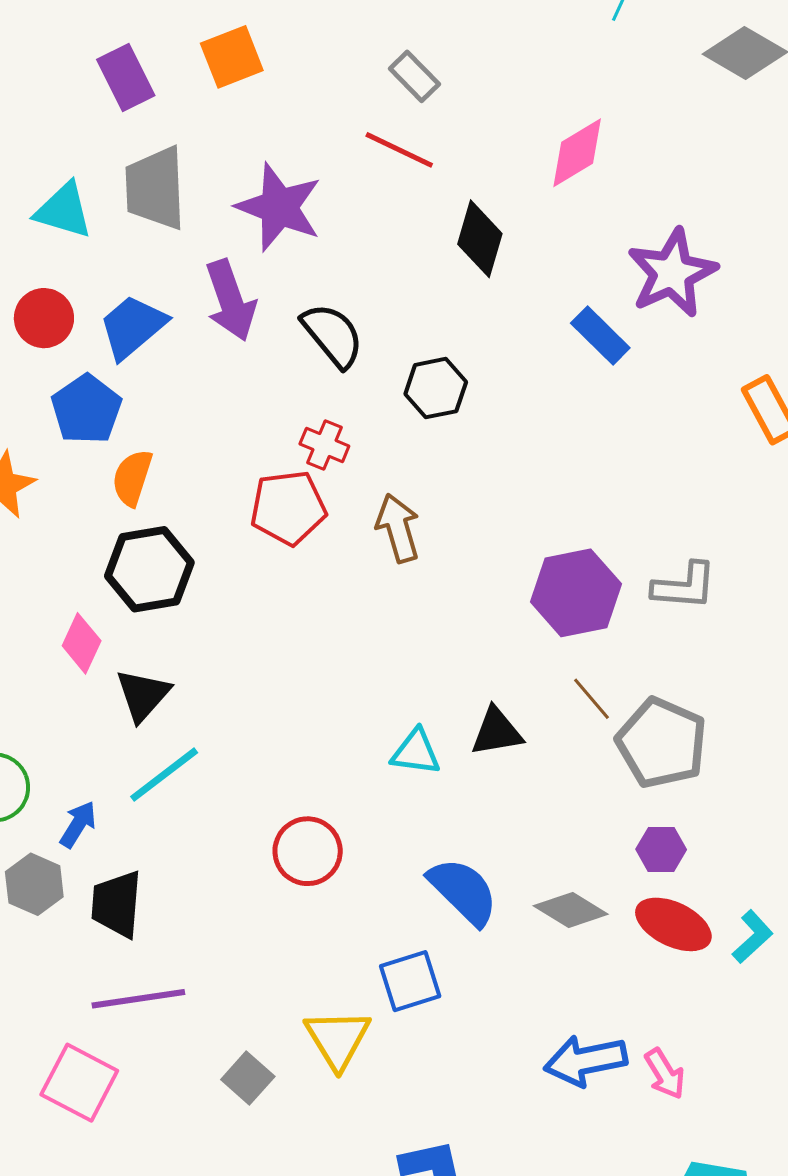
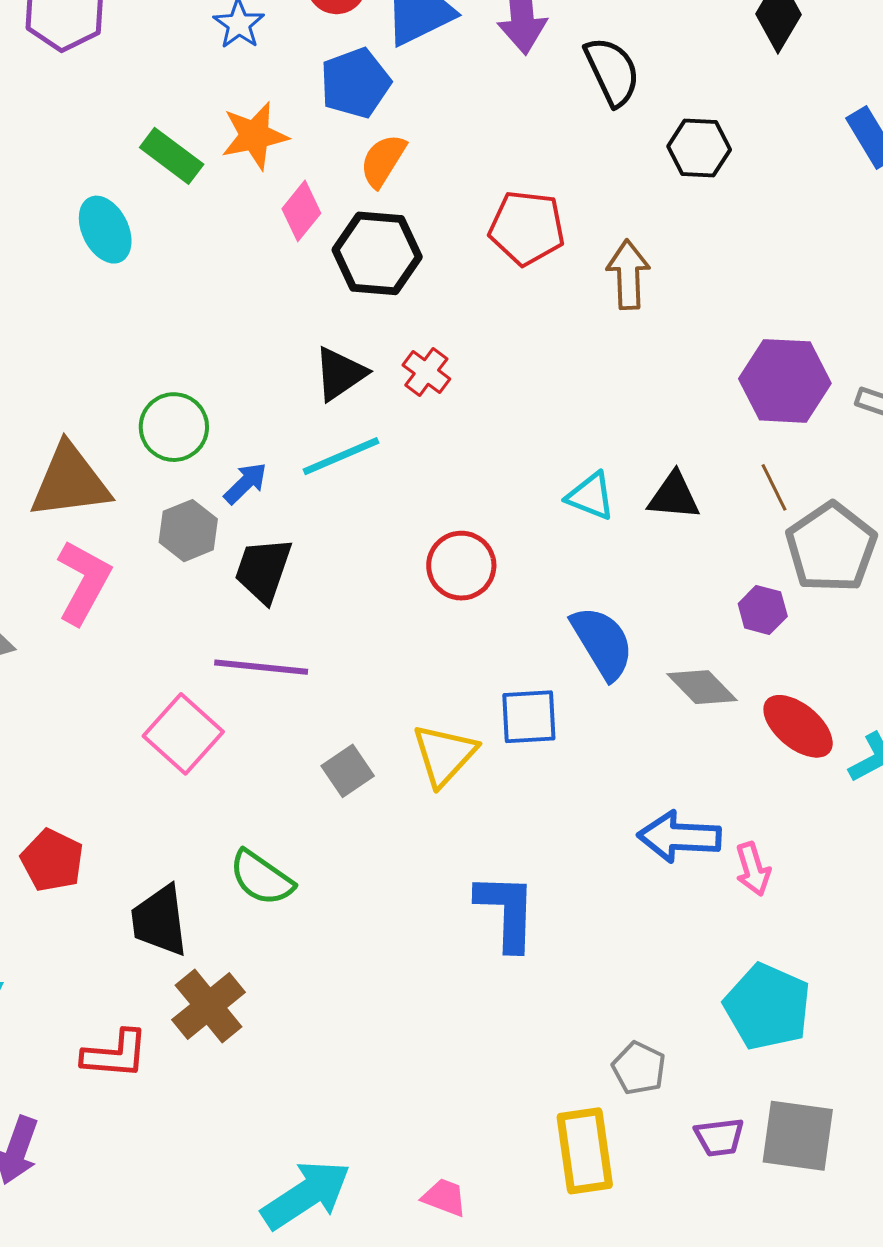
red cross: (324, 445) -> (426, 372), moved
pink diamond: (82, 643) -> (301, 211), moved
purple hexagon: (661, 849) -> (763, 610), moved

